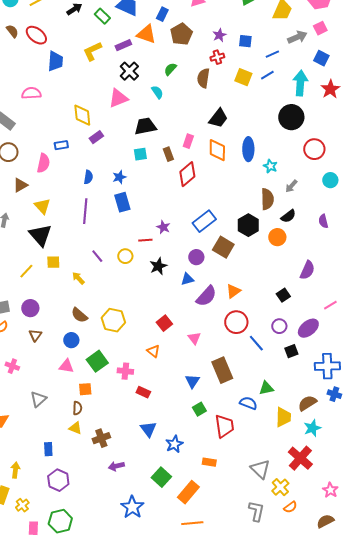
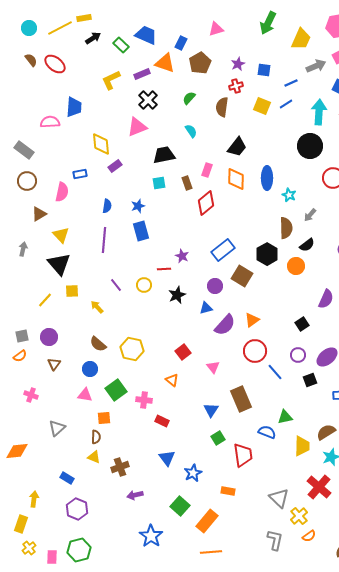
blue trapezoid: (55, 61) -> (74, 107), moved
cyan semicircle: (157, 92) -> (191, 131), moved
blue rectangle: (48, 449) -> (67, 478), turned -56
yellow cross: (22, 505) -> (29, 548), moved

